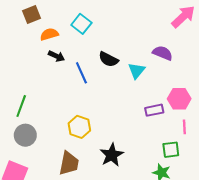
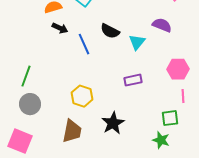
purple rectangle: (154, 110) -> (133, 80), moved

